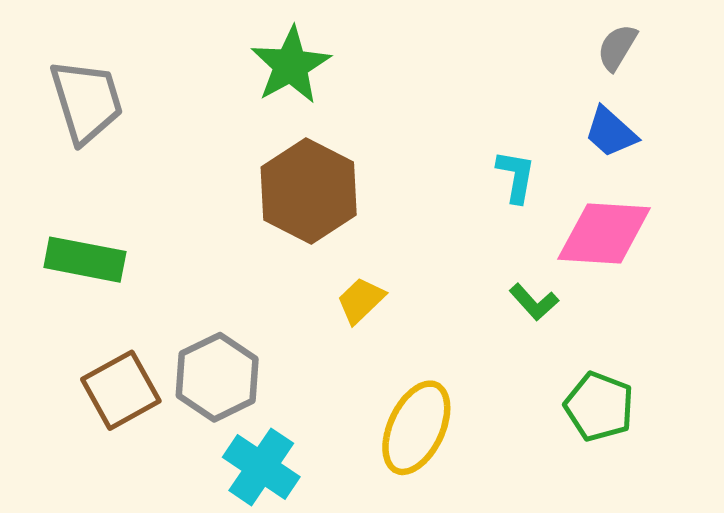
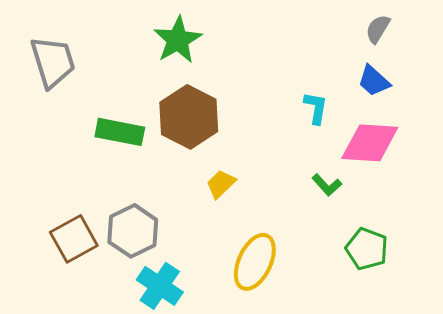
green rectangle: (85, 260) -> (120, 132), moved

